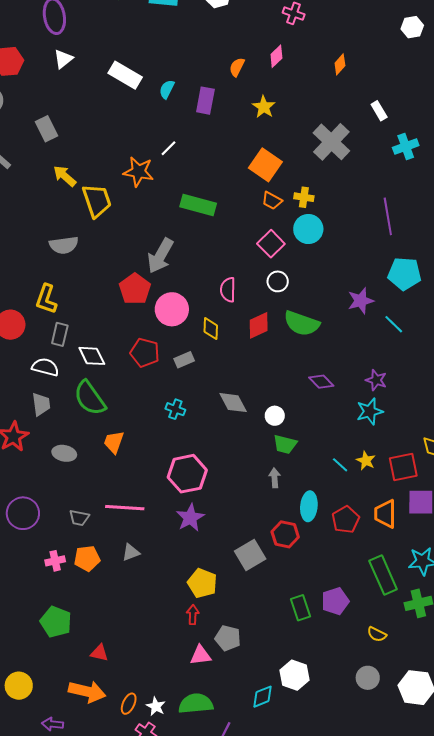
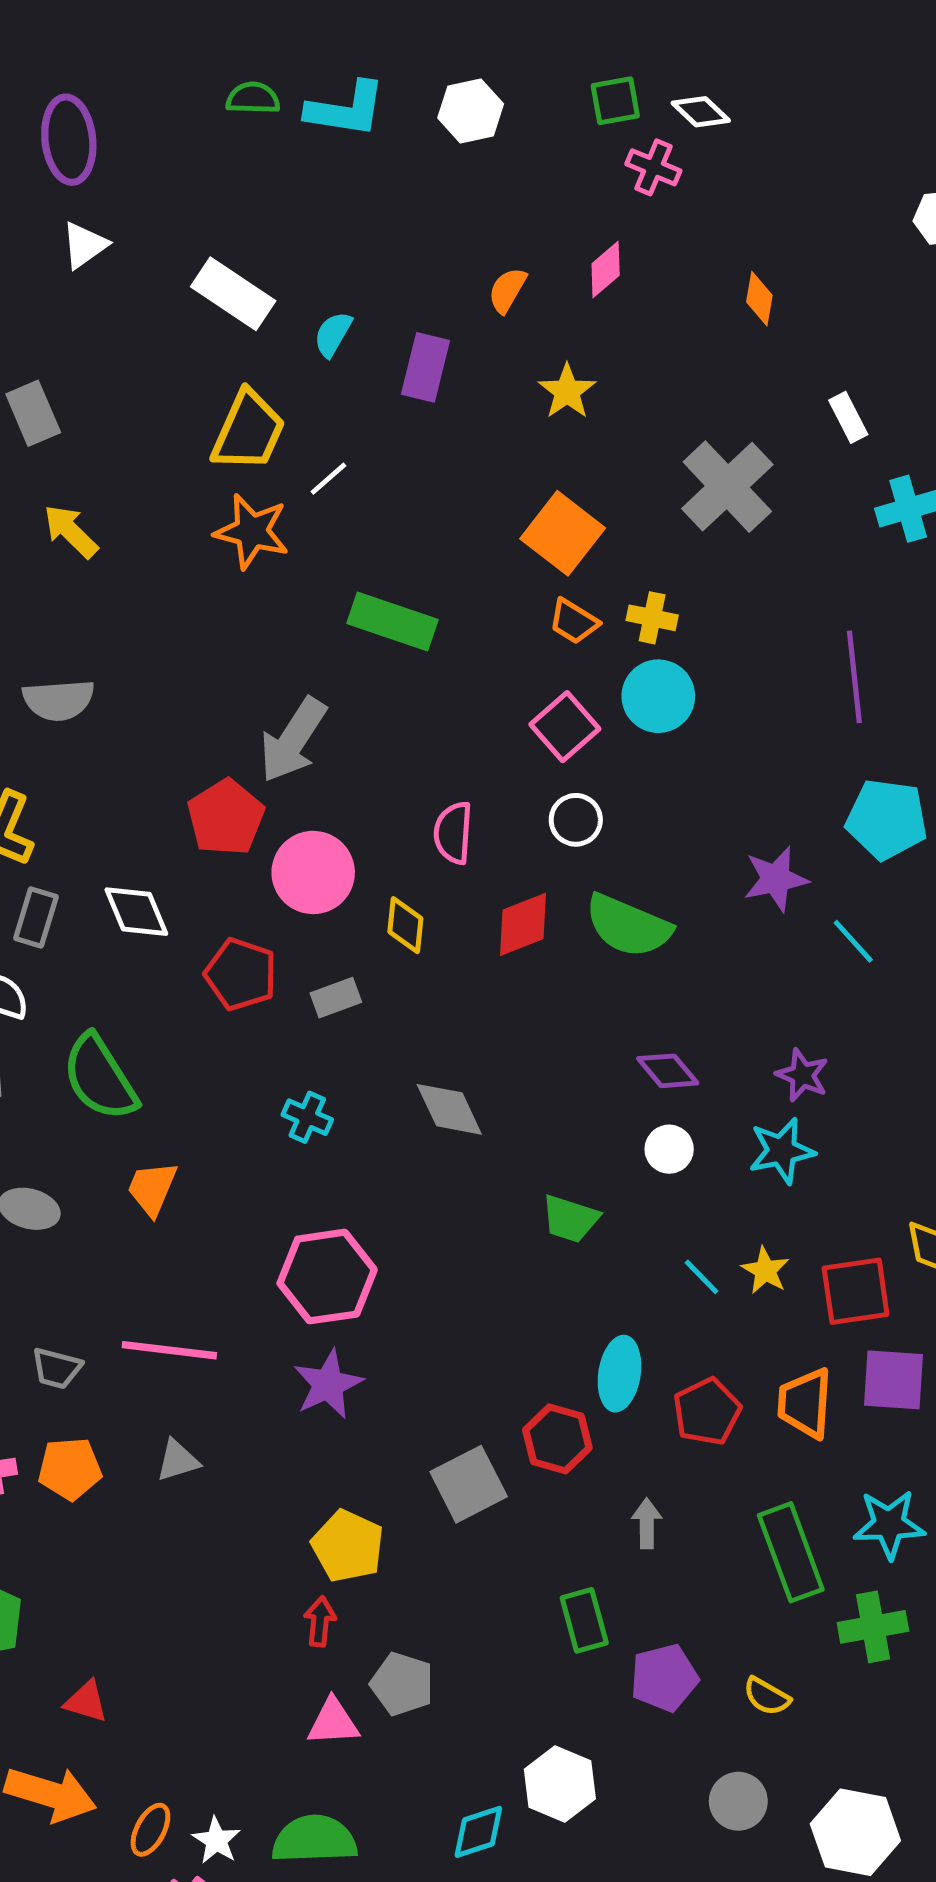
orange diamond: (340, 64) -> (759, 299), turned -35
yellow trapezoid: (97, 201) -> (248, 431), moved, turned 39
white diamond: (92, 356) -> (136, 912), moved
white circle: (275, 416) -> (669, 1149), moved
gray arrow: (275, 478) -> (647, 1523), moved
purple pentagon: (335, 601) -> (664, 1678), moved

